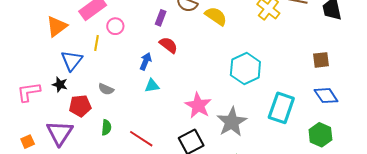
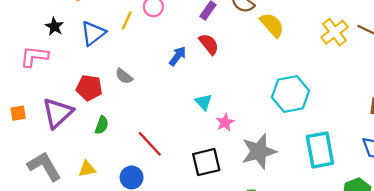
black star: (60, 84) -> (54, 26), moved
cyan triangle: (152, 86) -> (203, 102), moved, turned 42
pink star: (198, 105) -> (225, 122), size x0.6
cyan rectangle: (281, 108) -> (320, 150), turned -44
green semicircle: (106, 127) -> (102, 125), moved

